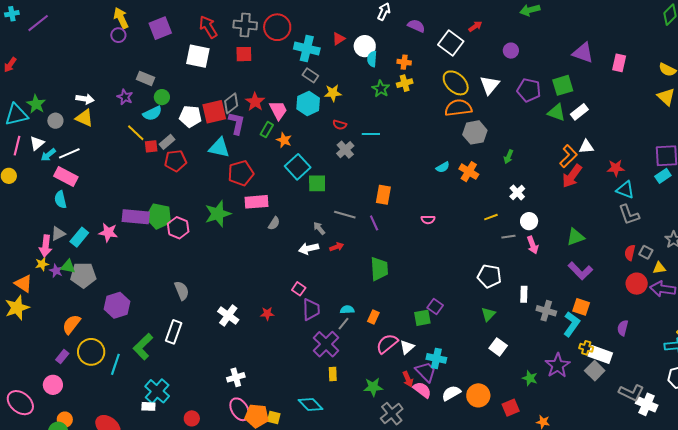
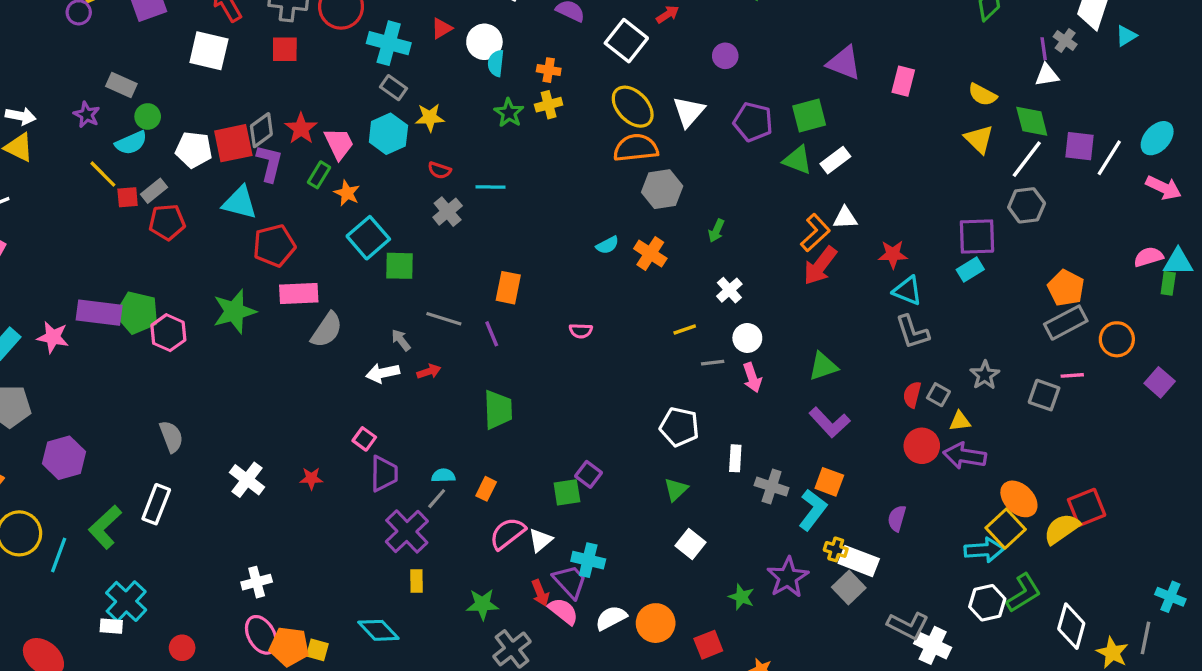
gray semicircle: (274, 223) -> (327, 330), size x1.6

